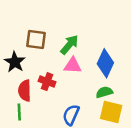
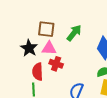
pink triangle: (73, 65) -> (49, 48), moved

